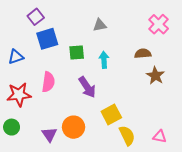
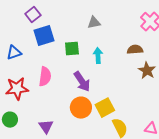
orange circle: (74, 127) -> (81, 108), moved

